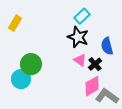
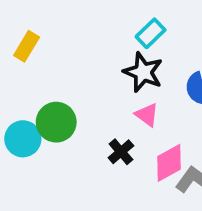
black cross: (95, 64) -> (121, 152), moved
cyan circle: (21, 79) -> (23, 139), moved

